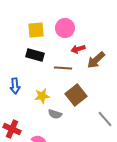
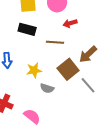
brown arrow: (96, 60) -> (88, 54), moved
gray line: (105, 119) -> (88, 85), moved

